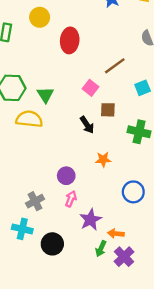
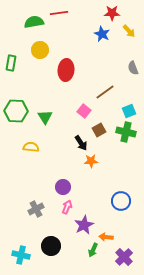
brown square: (108, 110) -> (99, 130), turned -32
yellow semicircle: (29, 119) -> (31, 147), moved, size x0.7
green cross: (139, 132) -> (126, 132), moved
orange star: (103, 160) -> (91, 161), moved
cyan cross: (22, 229) -> (21, 255), moved
purple cross: (124, 257) -> (124, 257), moved

